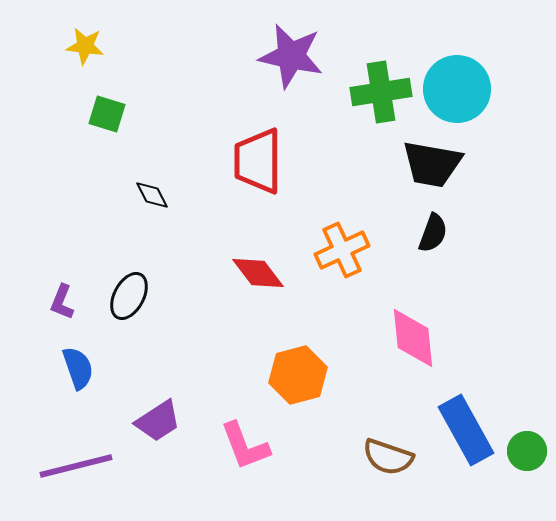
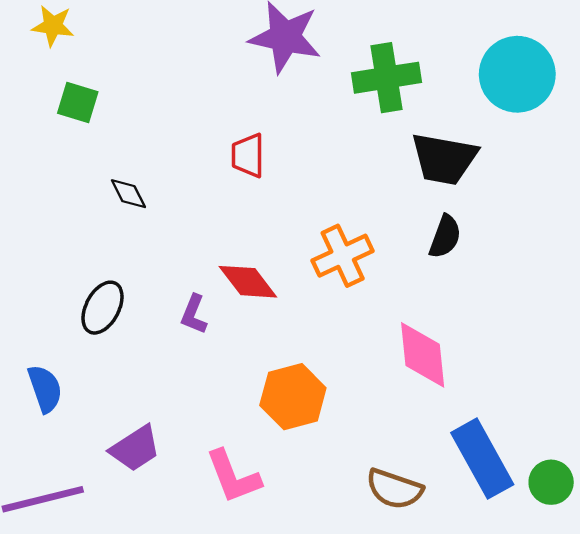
cyan circle: (457, 89) -> (517, 74), moved
red trapezoid: (258, 161) -> (248, 155), size x0.6
purple L-shape: (62, 302) -> (194, 314), moved

